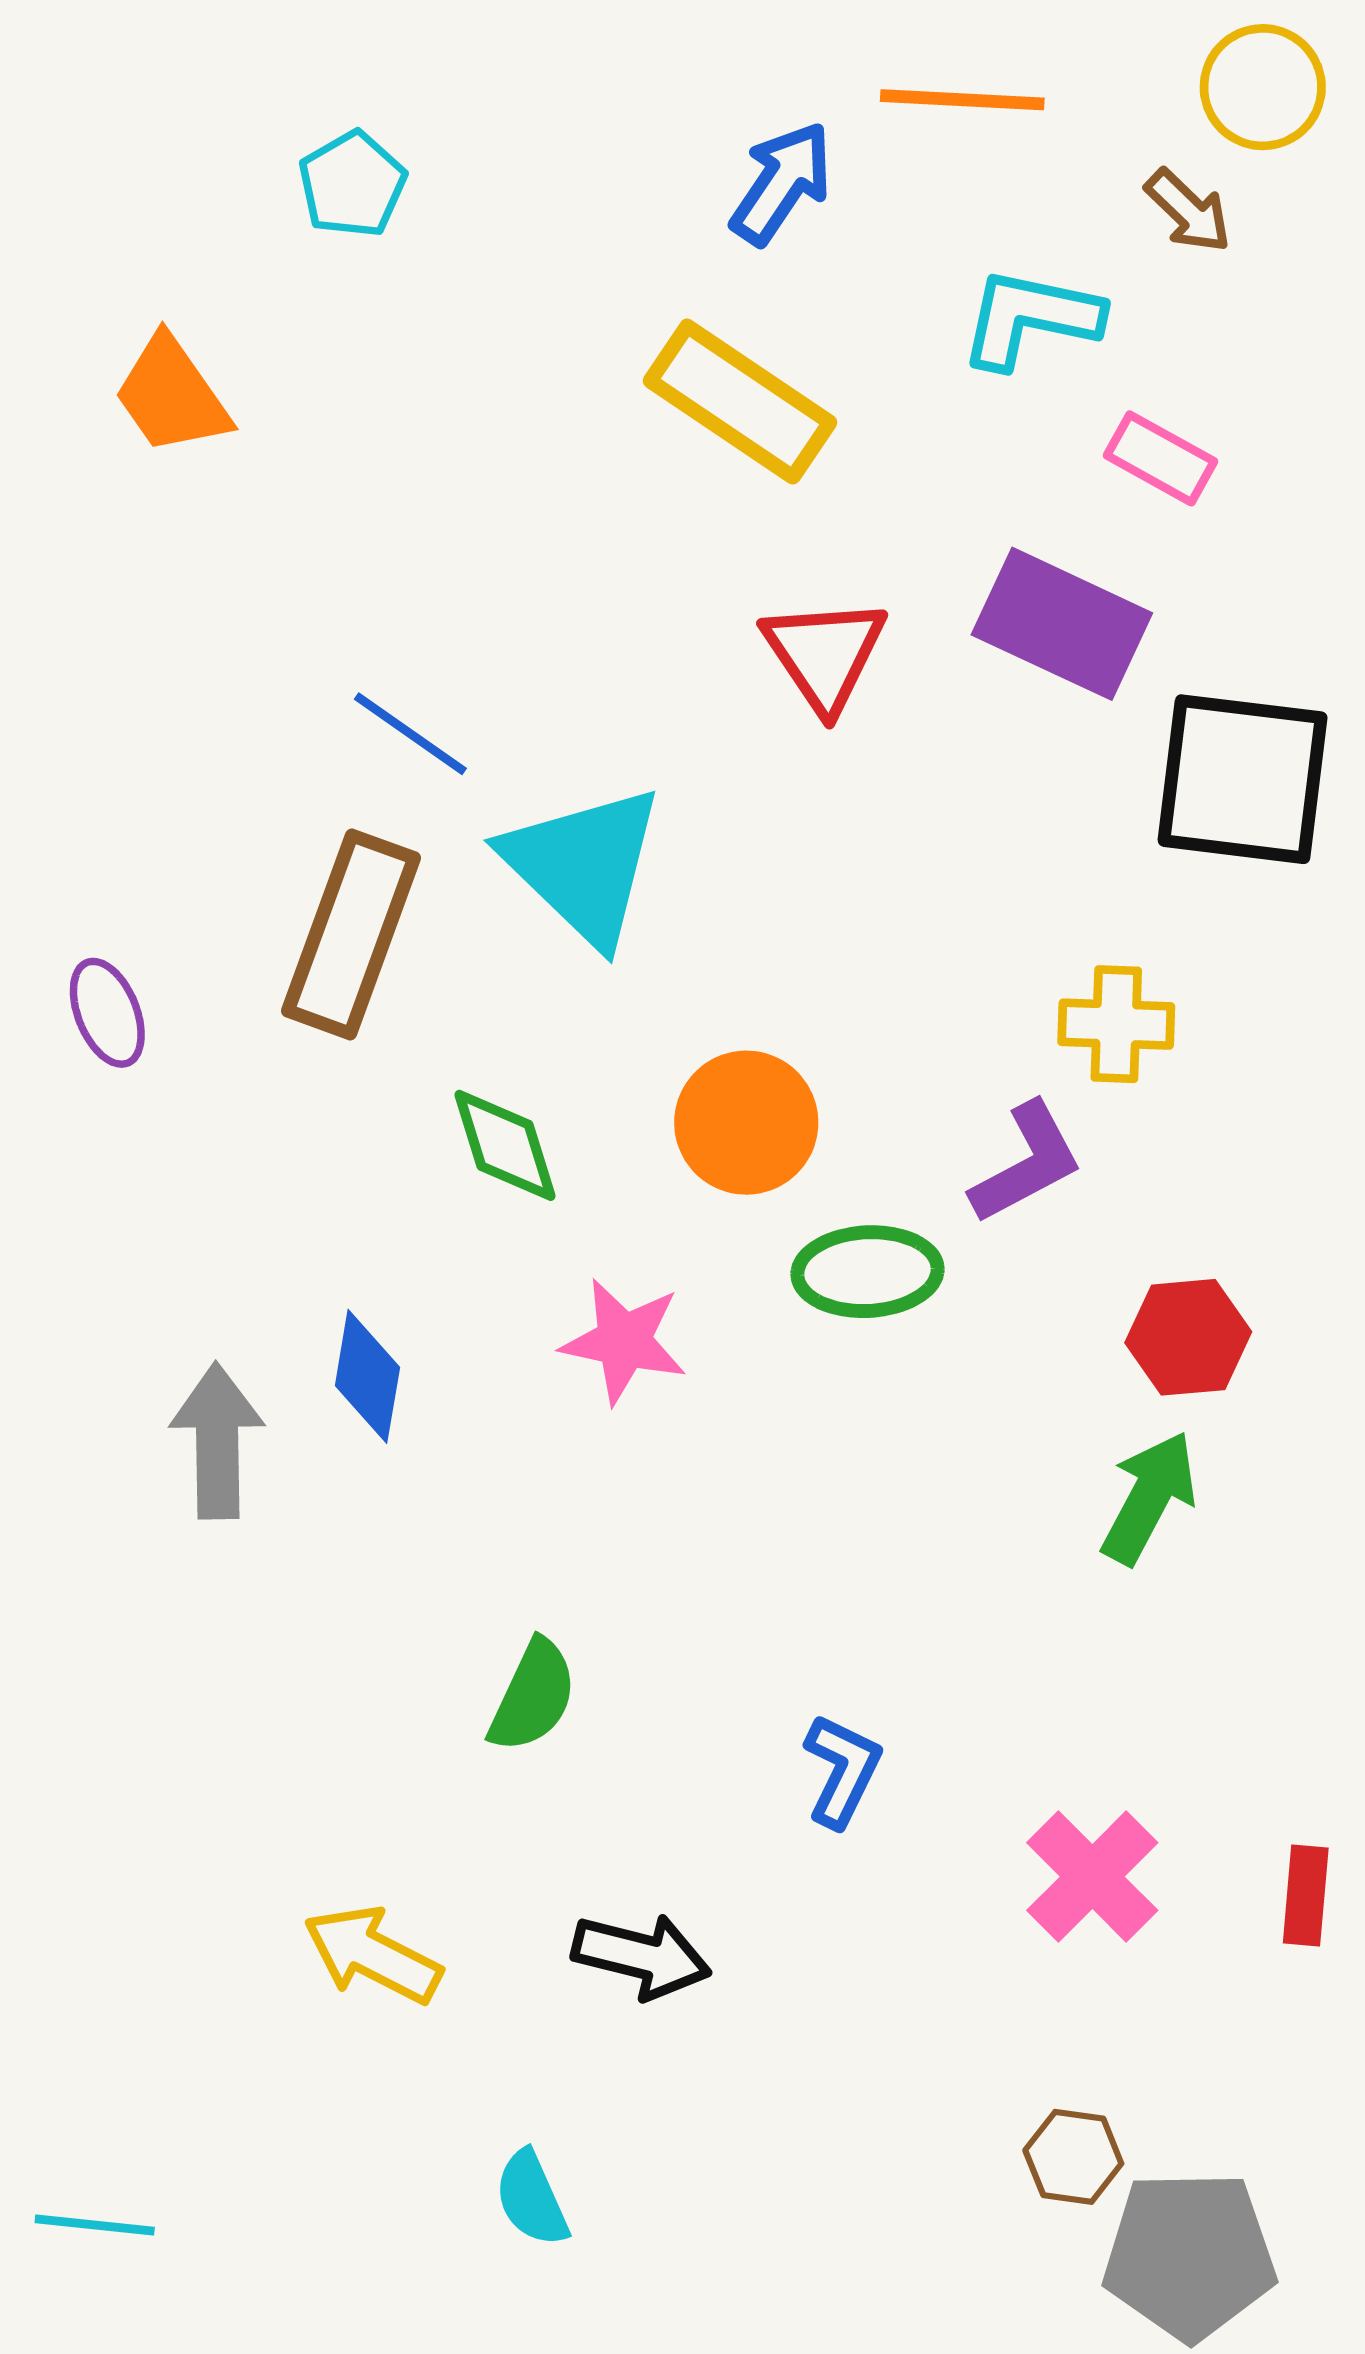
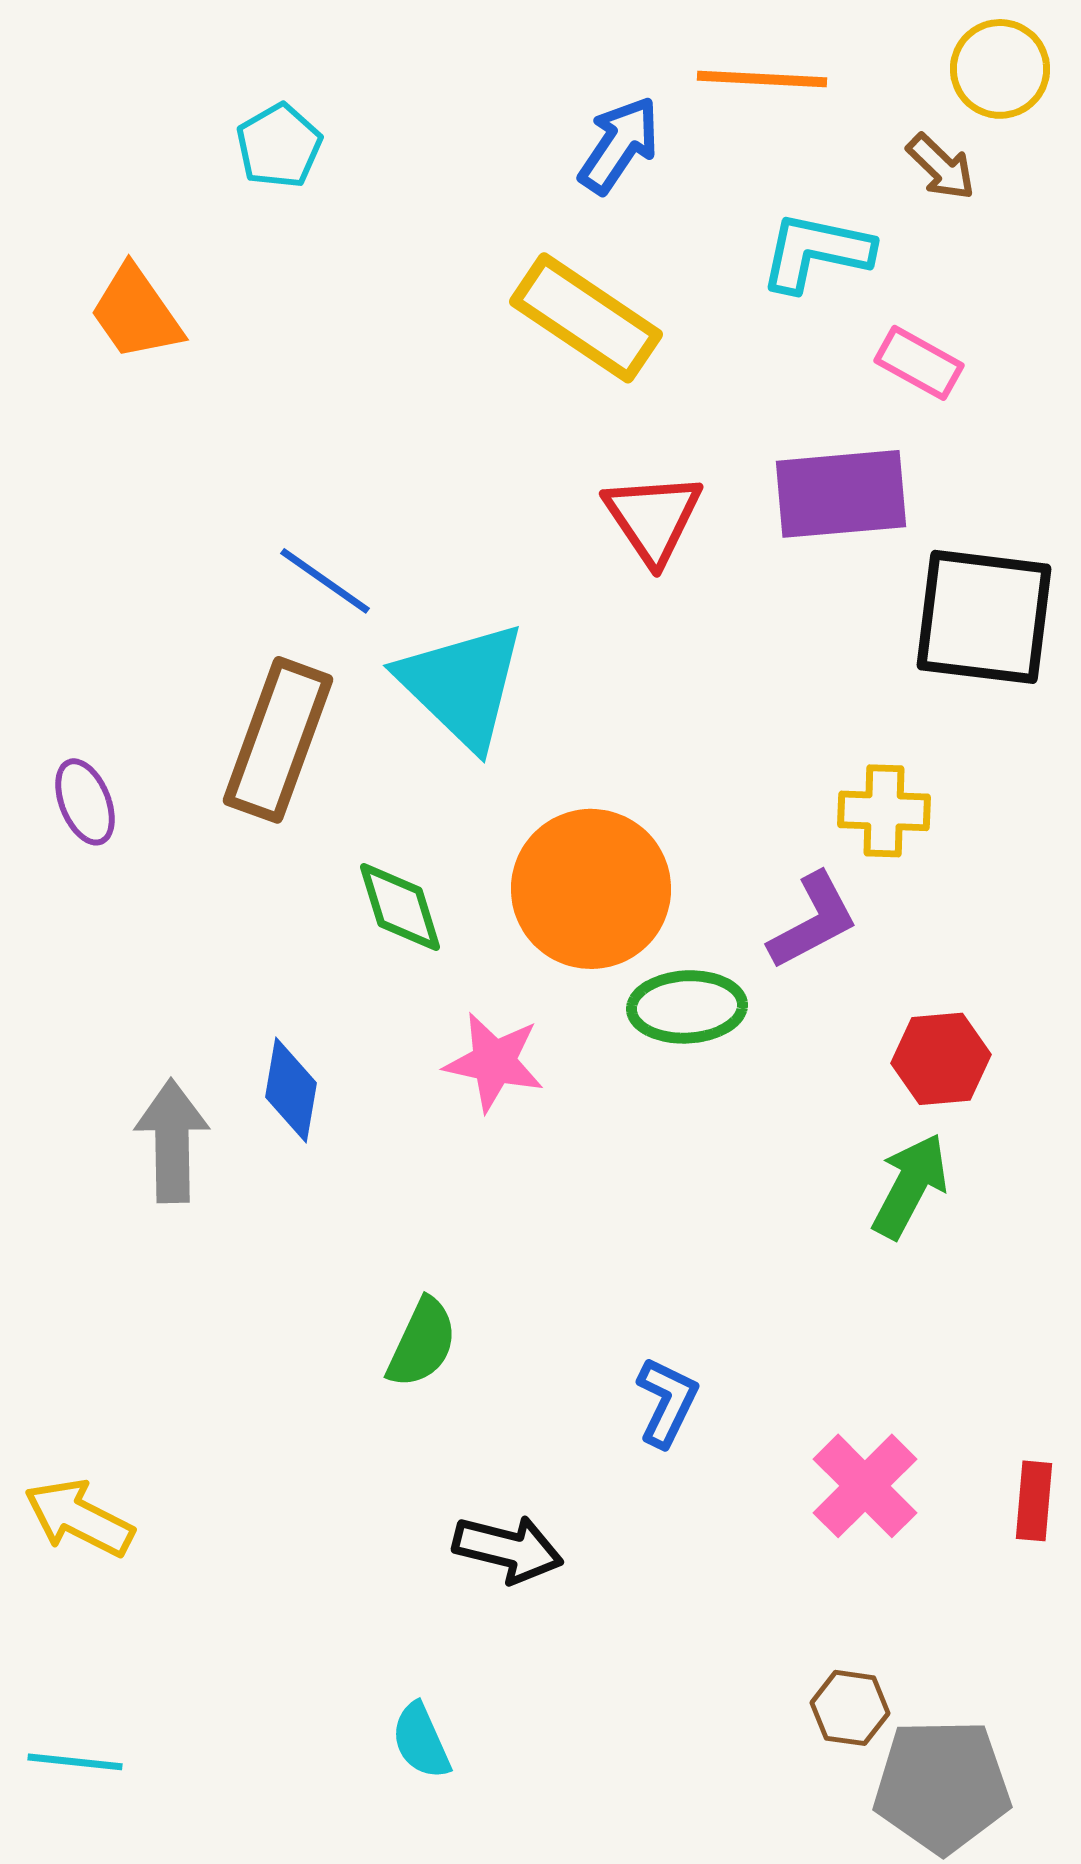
purple rectangle: (1062, 624) -> (841, 494), turned -30
orange circle: (746, 1123) -> (591, 889), size x1.4
yellow arrow: (372, 1955) -> (79, 1518), moved

